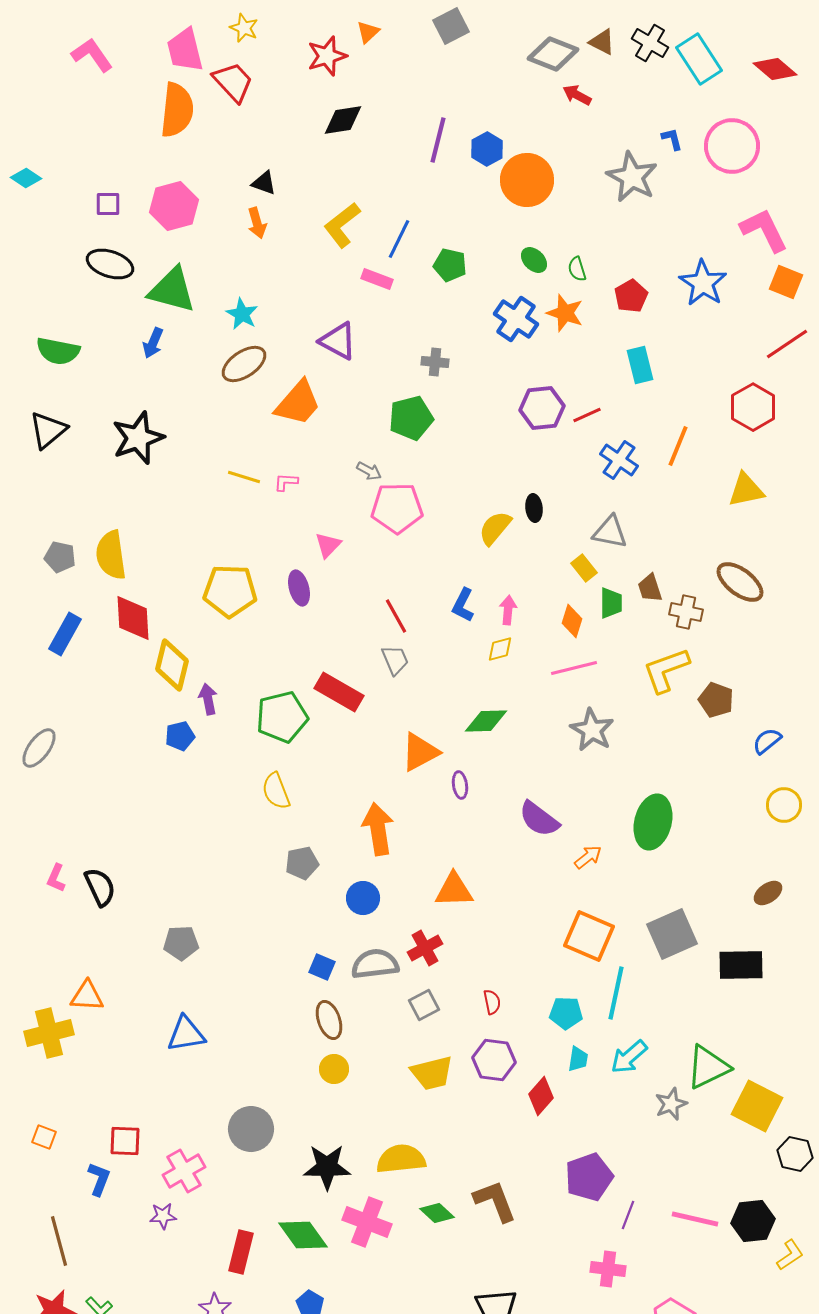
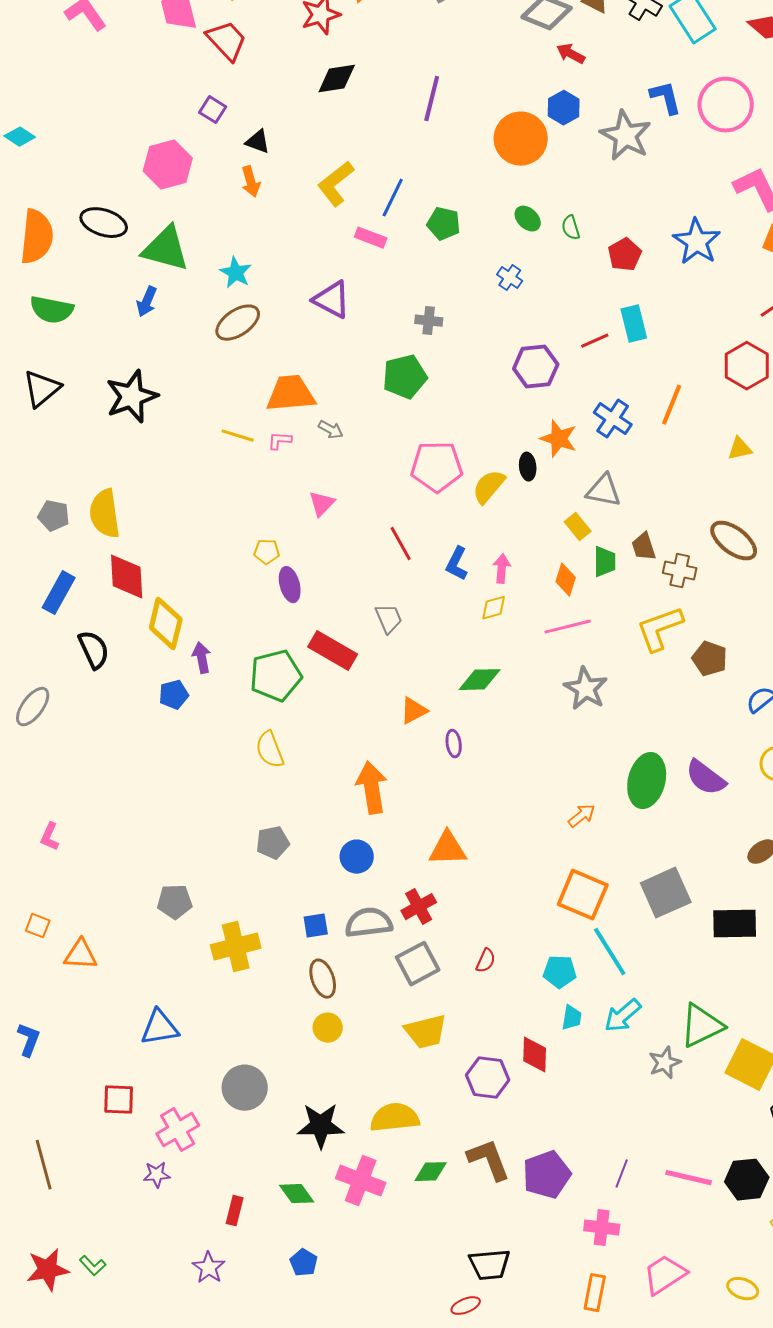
orange semicircle: (177, 110) -> (37, 237), moved
blue L-shape: (672, 139) -> (666, 98), size x1.5
blue hexagon: (487, 149) -> (564, 108), moved
purple square: (108, 204) -> (213, 110), moved, turned 32
orange star: (565, 313) -> (559, 439), moved
blue cross: (516, 319) -> (510, 278), size x0.6
orange trapezoid: (298, 403) -> (291, 394), moved, turned -136
red line: (587, 415) -> (595, 341), moved
gray arrow: (369, 471) -> (331, 430), moved
yellow triangle: (746, 490) -> (740, 449), size x0.7
pink pentagon: (397, 508) -> (437, 467), moved
purple ellipse: (299, 588) -> (290, 585), moved
yellow pentagon: (230, 591) -> (267, 552), moved, size x0.5
red line: (396, 616) -> (401, 544), moved
orange triangle: (420, 752) -> (414, 711), size x0.7
purple semicircle: (539, 819) -> (706, 778), moved
gray pentagon: (302, 863) -> (273, 843), moved
black semicircle: (100, 887) -> (94, 650), moved
blue square: (322, 967) -> (316, 926), turned -32
cyan line: (616, 993) -> (610, 952), turned -44
red semicircle: (492, 1002) -> (486, 961), turned 35
gray square: (424, 1005) -> (418, 964), size x1.4
yellow cross: (49, 1033) -> (236, 947), moved
blue triangle: (186, 1034) -> (160, 1028), moved
purple hexagon: (494, 1060) -> (488, 1078), moved
red diamond: (541, 1096) -> (535, 1055), turned -39
orange square: (44, 1137) -> (38, 926), moved
purple pentagon: (589, 1177) -> (547, 1175), moved
blue L-shape: (99, 1179) -> (29, 1040), moved
green diamond: (437, 1213) -> (431, 1172), turned -44
green diamond: (303, 1235) -> (297, 1194), size x0.7
brown line: (59, 1241) -> (44, 1165), moved
red rectangle: (241, 1252) -> (235, 1211), size x0.7

